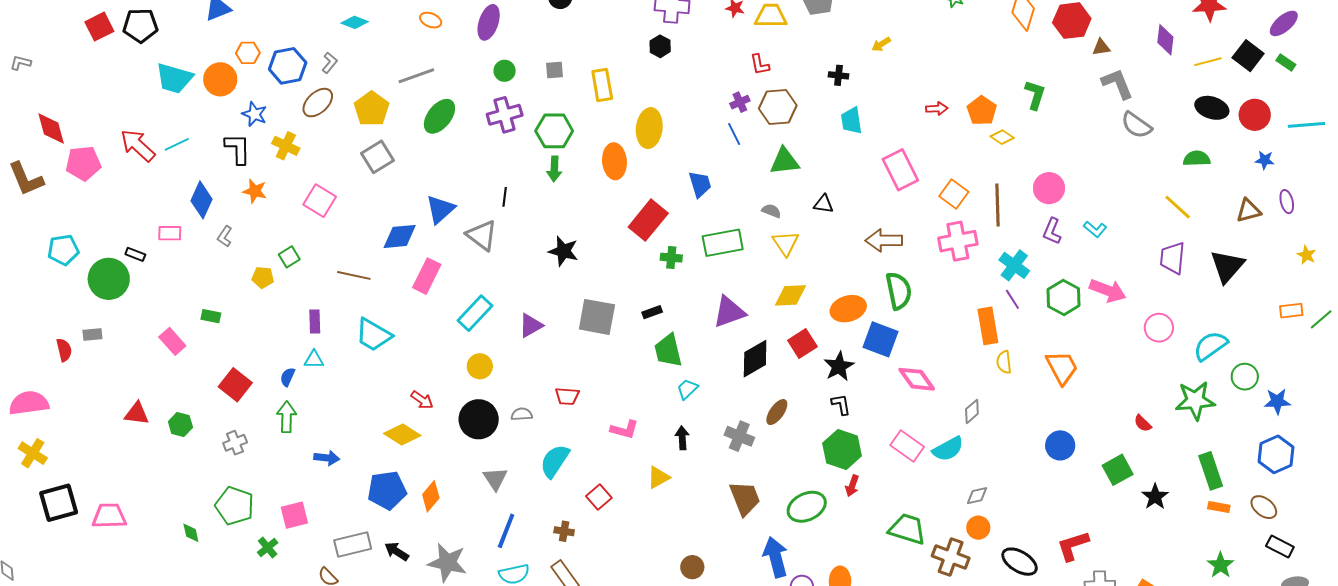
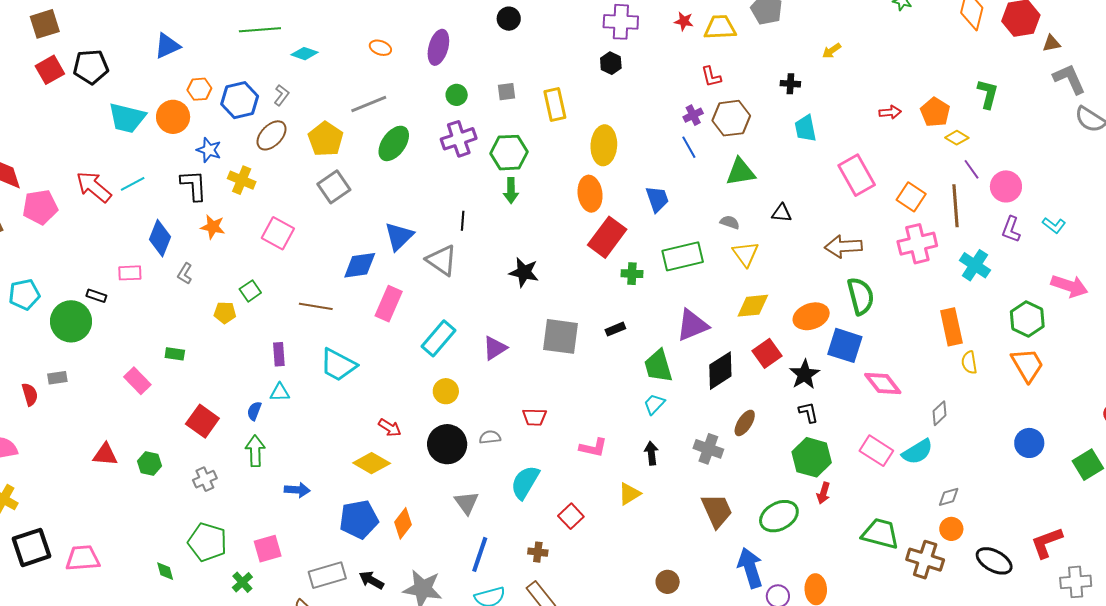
orange ellipse: (614, 161) -> (590, 194), moved
green hexagon: (1064, 298) -> (1027, 319), moved
purple line: (1012, 299) -> (972, 169), moved
green trapezoid: (668, 351) -> (658, 366), moved

